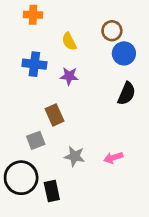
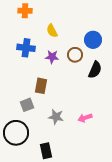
brown circle: (112, 31) -> (75, 55), moved
brown rectangle: (54, 115) -> (41, 86), turned 35
black rectangle: (52, 191) -> (46, 151), moved

